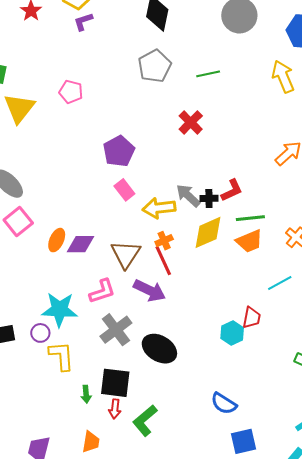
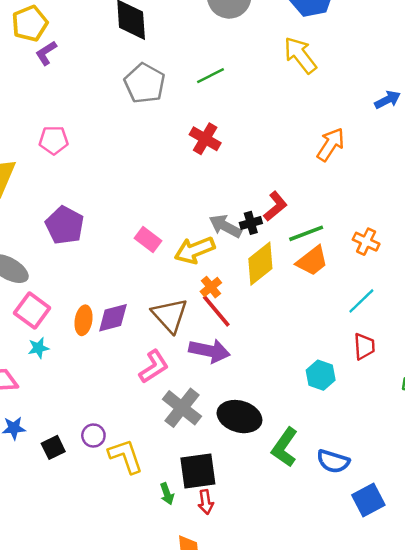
purple pentagon: (119, 151) -> (65, 225), moved
cyan star: (60, 310) -> (39, 348), moved, size x0.5
red trapezoid: (252, 318) -> (364, 346), moved
green L-shape: (145, 421) -> (285, 447), moved

